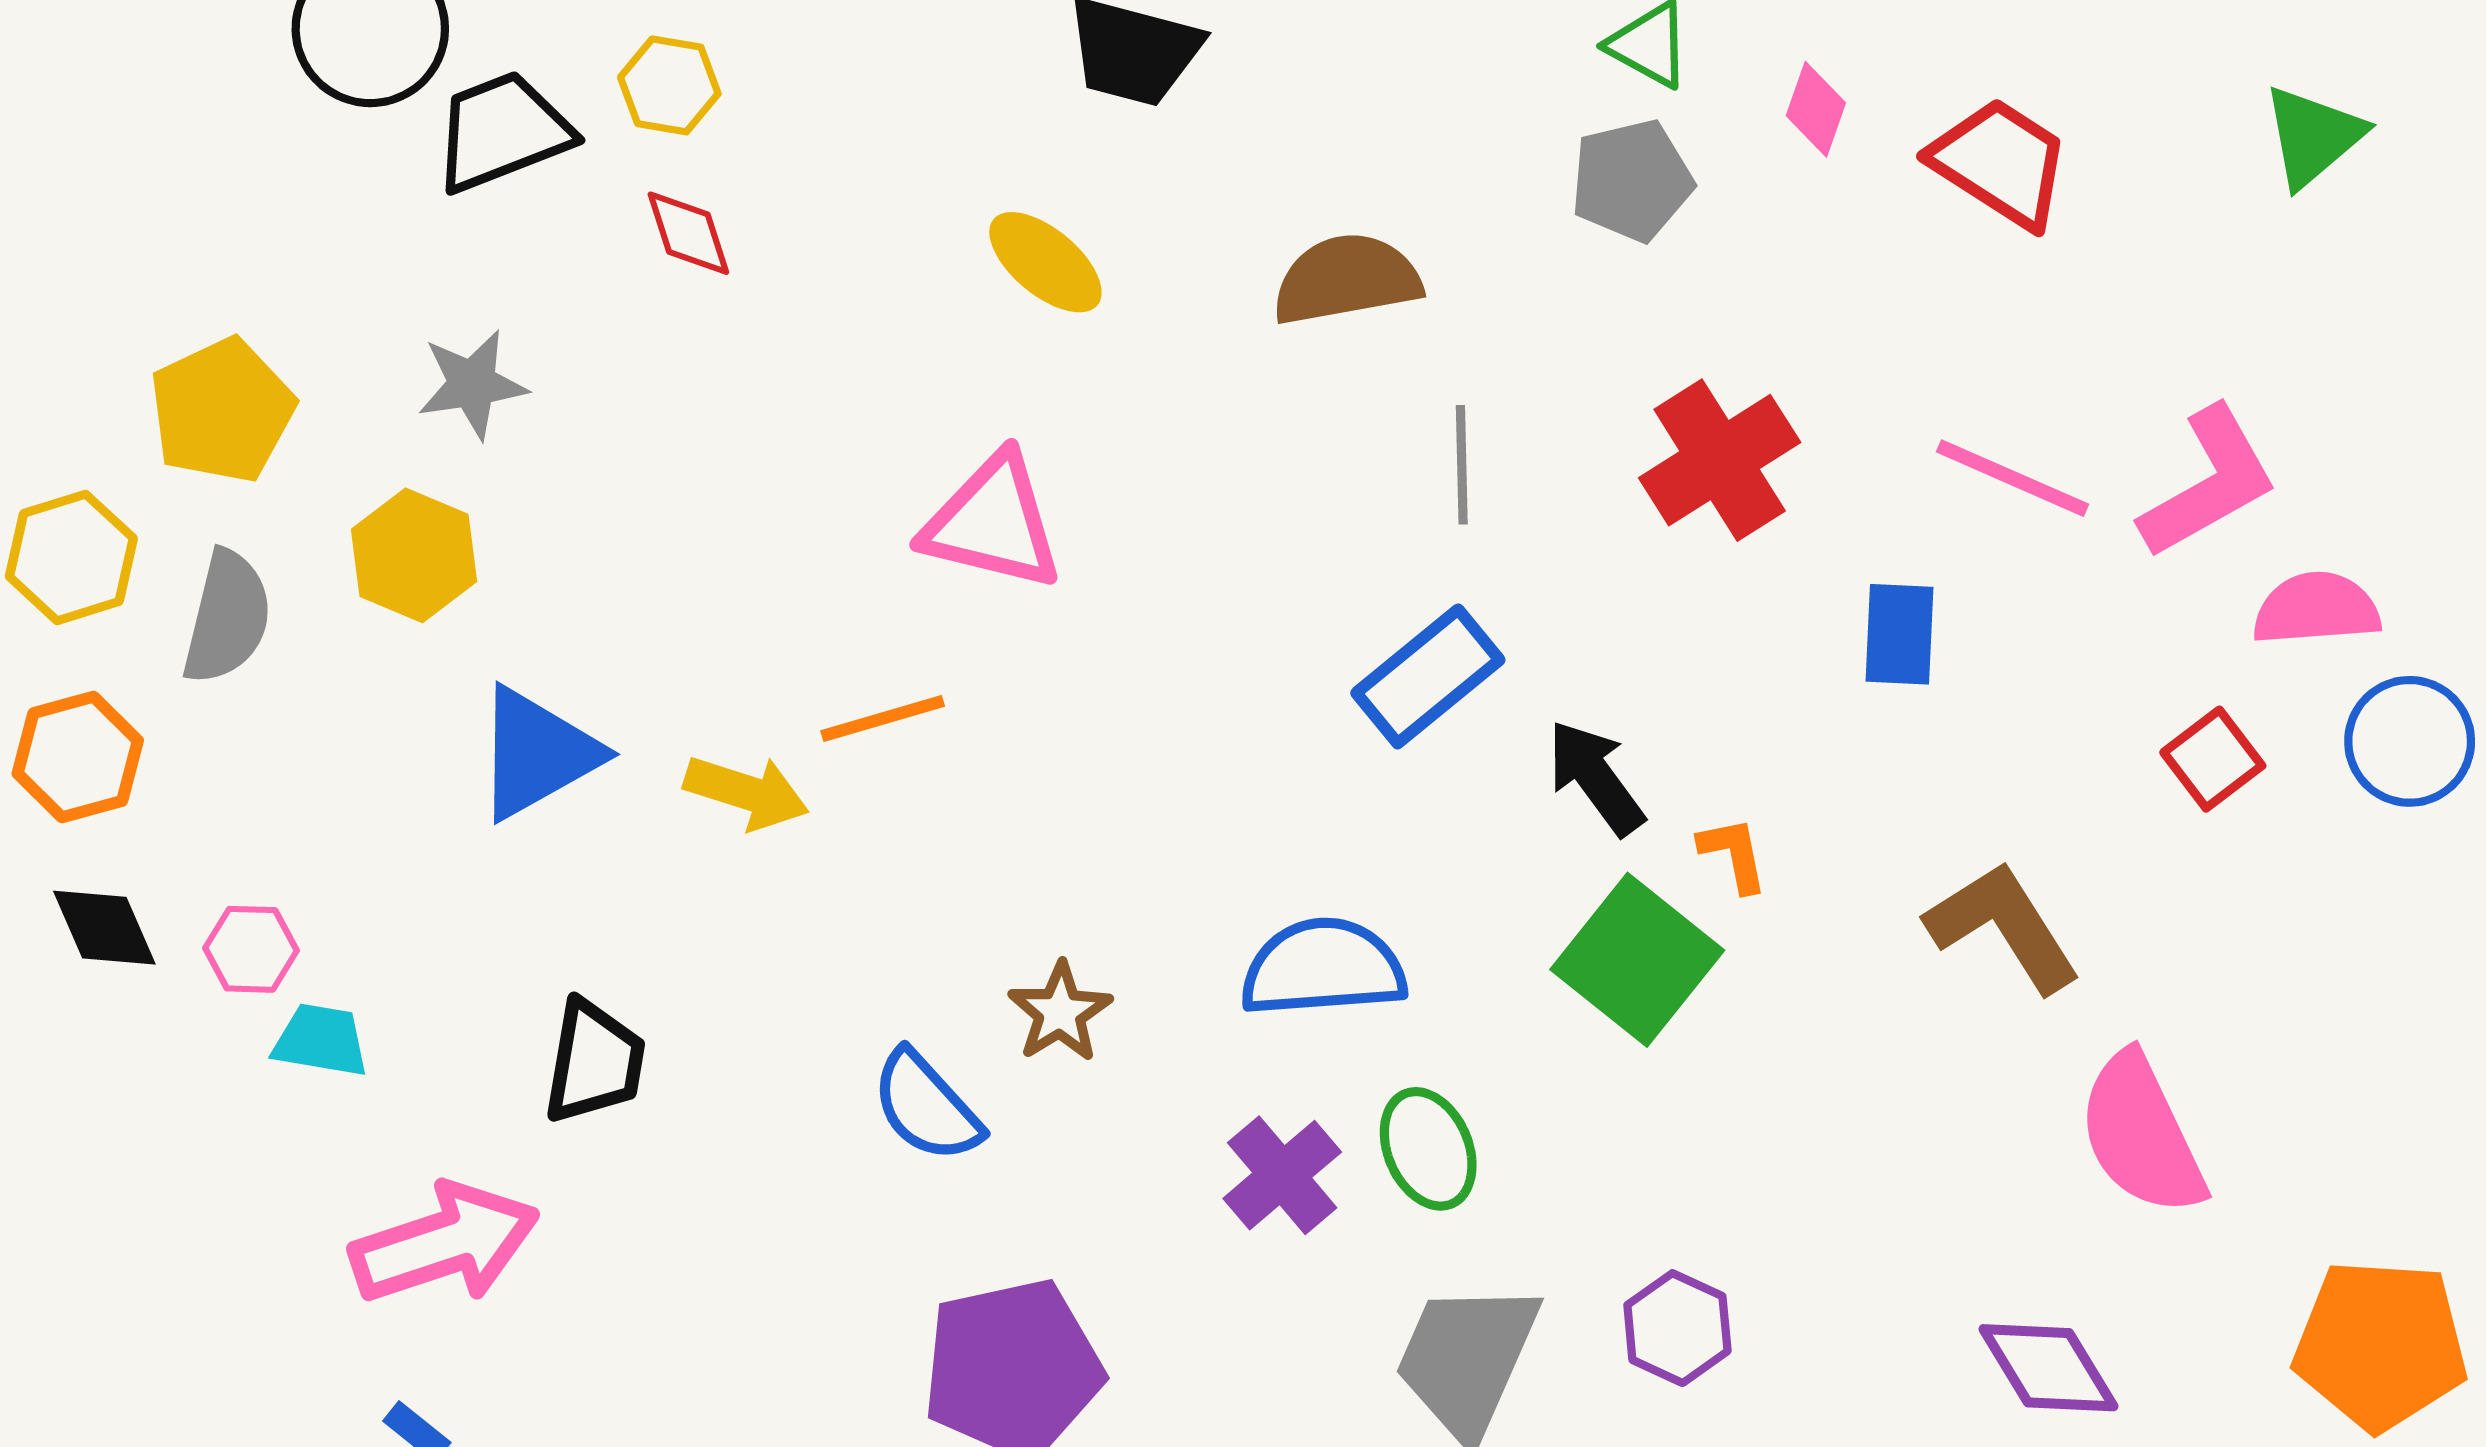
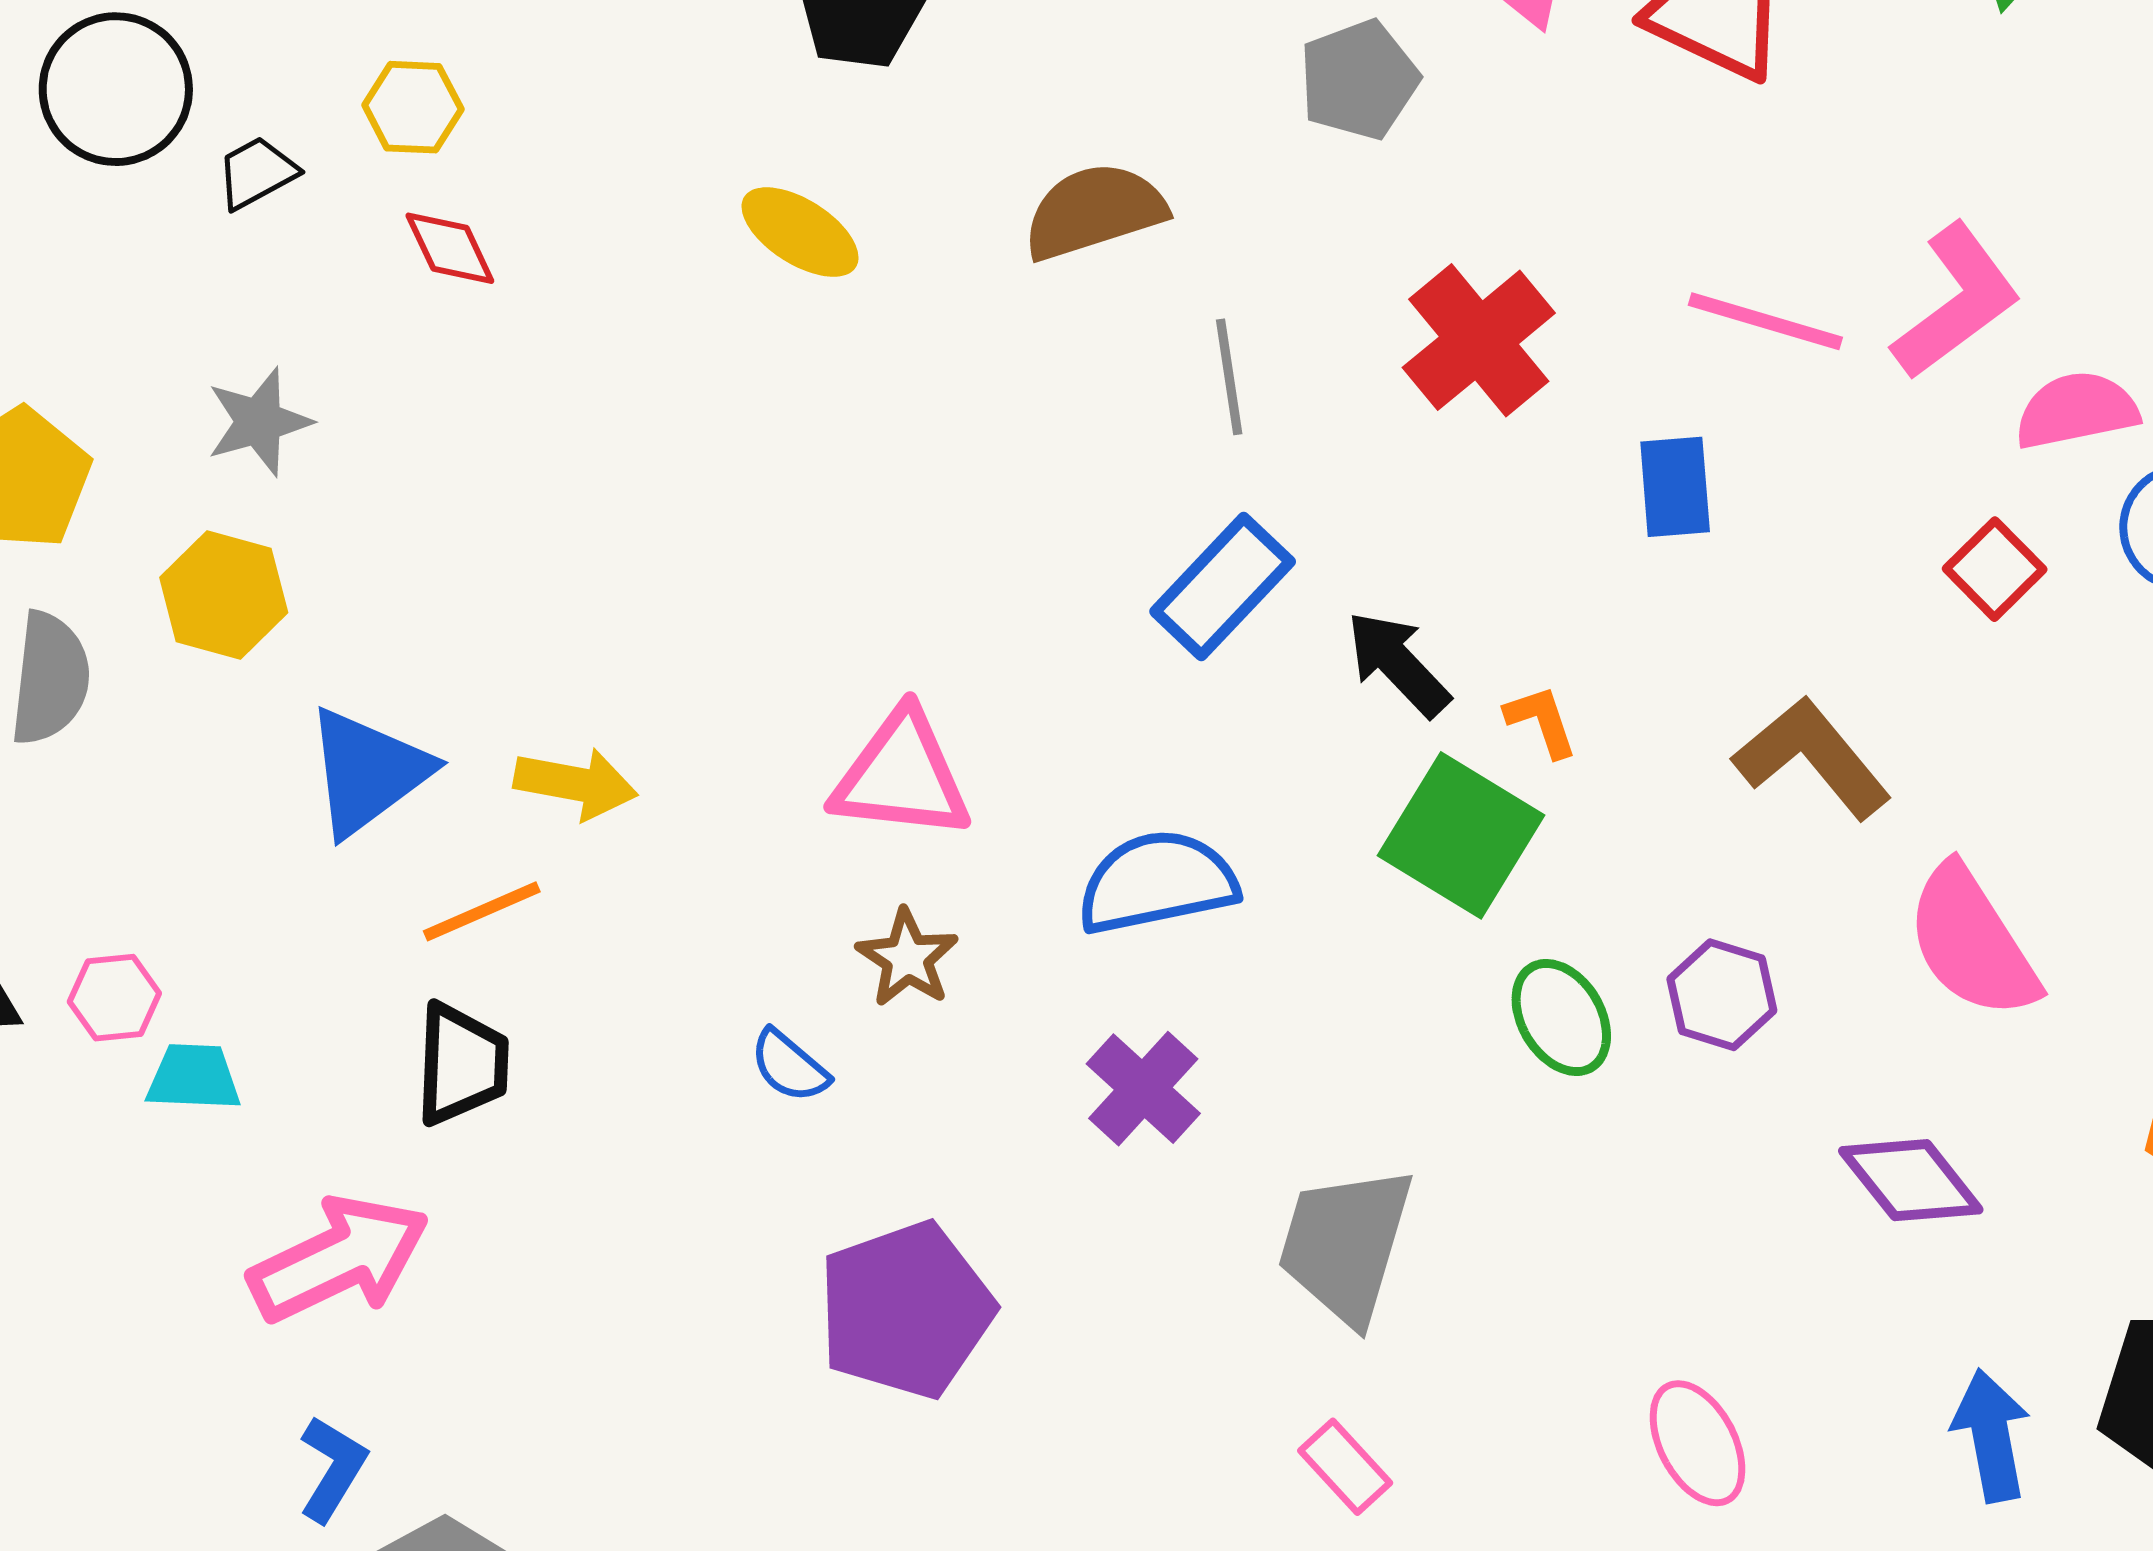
black trapezoid: (502, 132) -> (257, 173), size x0.6
pink triangle: (993, 522) -> (902, 776), moved
orange line: (883, 719) -> (482, 911), moved
blue semicircle: (926, 1106) -> (789, 1066), size x0.7
green ellipse: (1428, 1149) -> (1561, 1017), moved
purple hexagon: (1677, 1328) -> (1722, 995), moved

